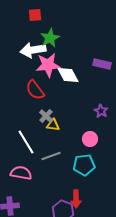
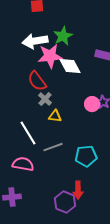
green star: (50, 38) -> (63, 36), moved
gray cross: (46, 116) -> (45, 99), moved
pink circle: (90, 139) -> (92, 104), moved

